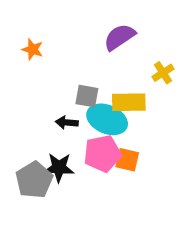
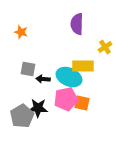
purple semicircle: (120, 37) -> (77, 24), turned -55
gray square: (87, 96) -> (28, 69), moved

